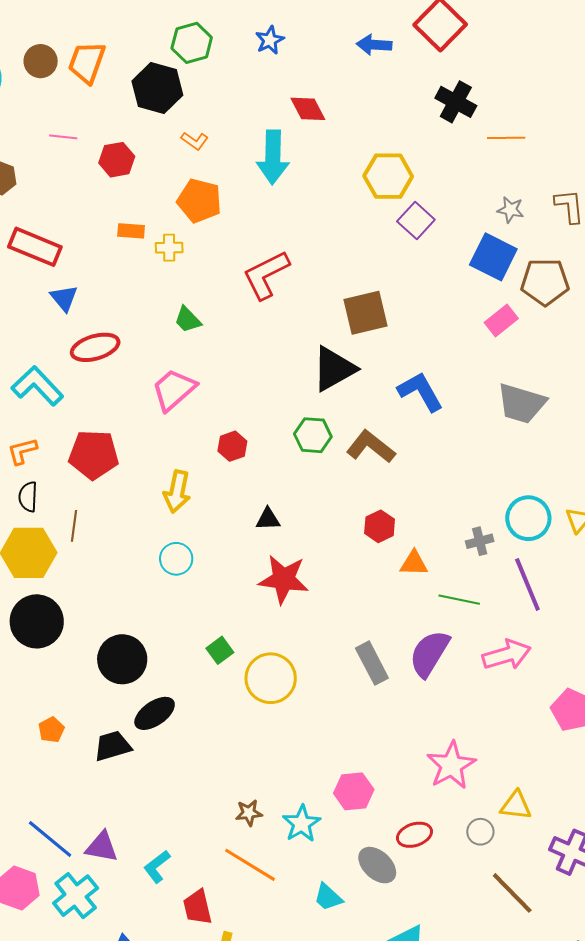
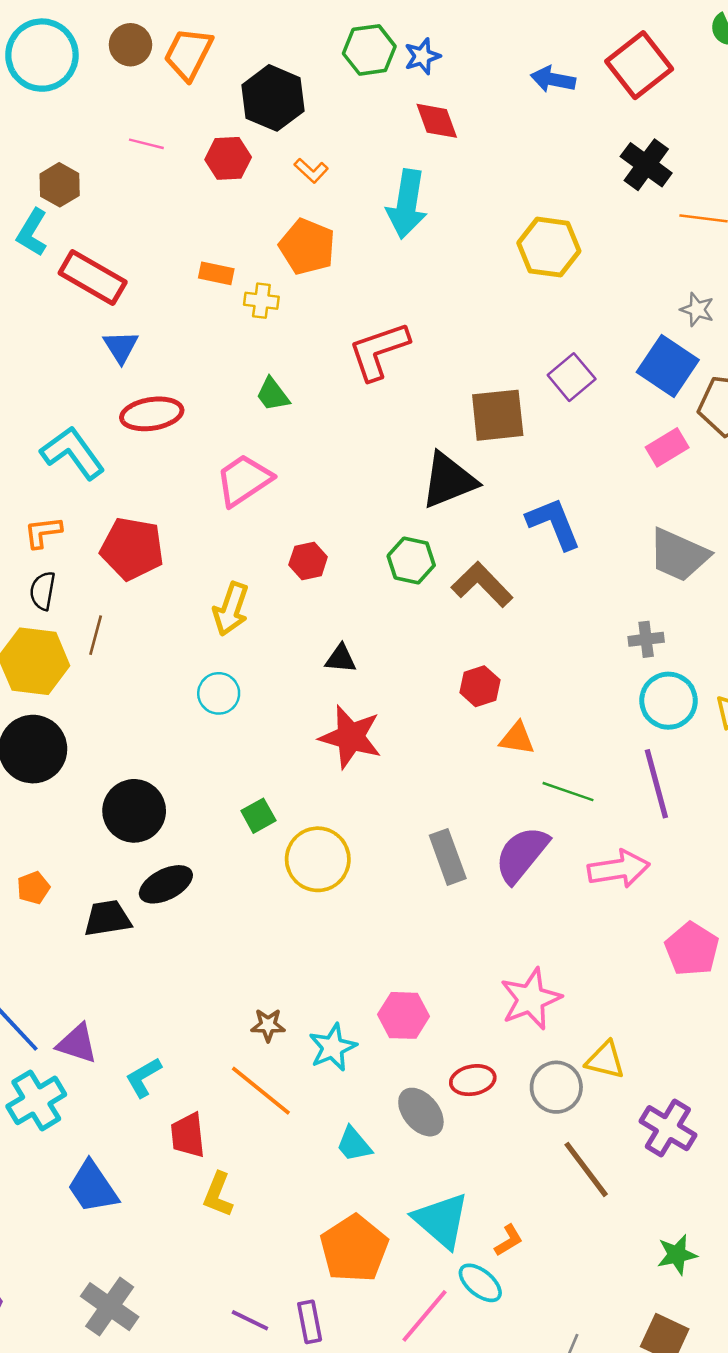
green hexagon: (192, 43) -> (369, 50), moved
red diamond: (308, 109) -> (437, 121), moved
red hexagon: (117, 160) -> (228, 158), moved
purple square: (416, 221) -> (572, 377), moved
gray cross: (480, 541) -> (646, 639), moved
gray circle: (480, 832) -> (556, 1087), size x1.5

